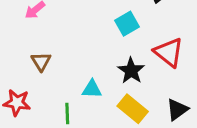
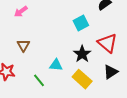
black triangle: (177, 110) -> (111, 72), moved
green line: (67, 114) -> (39, 80), turned -40

